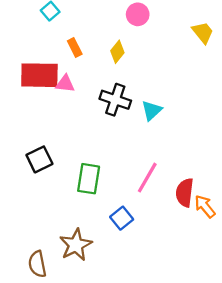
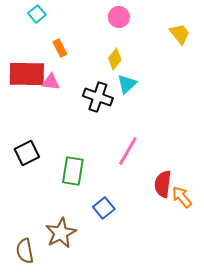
yellow diamond: (117, 52) -> (115, 59), moved
cyan triangle: (152, 110) -> (127, 84), moved
pink line: (147, 178) -> (128, 151), moved

